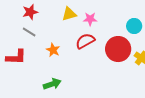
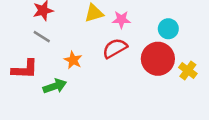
cyan circle: (134, 26) -> (168, 29), moved
green arrow: (52, 84) -> (55, 86), moved

